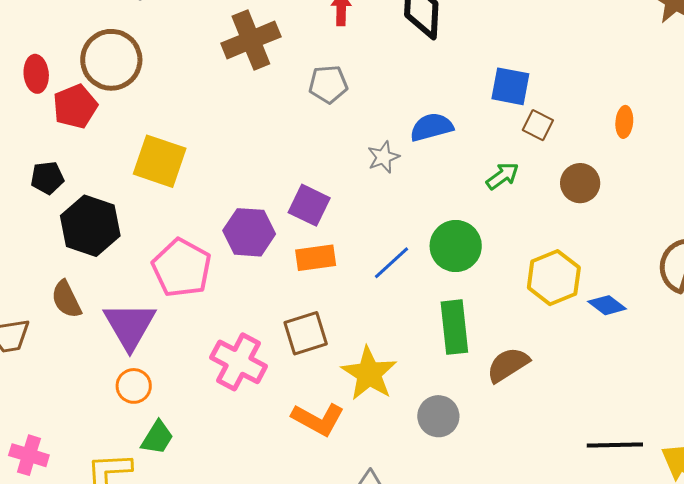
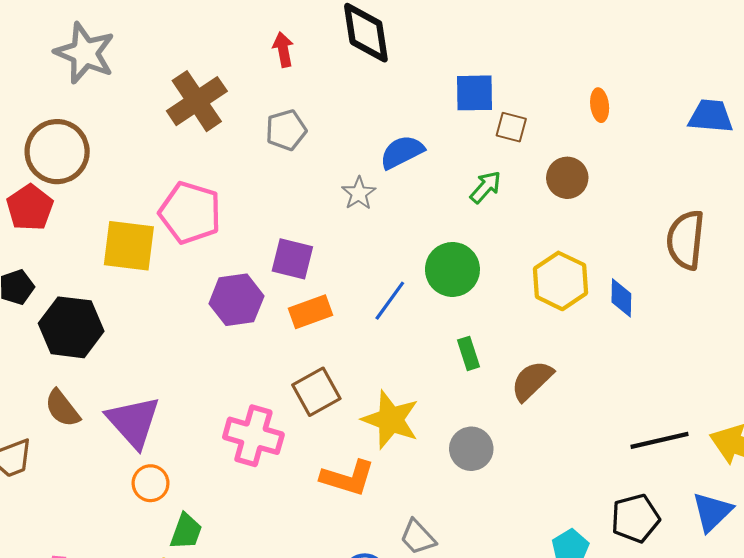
pink pentagon: (182, 268) -> (190, 213), moved
blue diamond: (607, 305) -> (621, 298), turned 66
green rectangle: (454, 327) -> (469, 353), size x0.6

